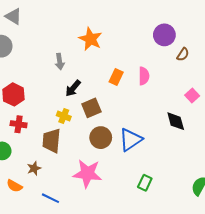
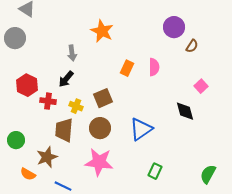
black arrow: (73, 88) -> (66, 79), moved
red cross: (19, 124) -> (48, 101), moved
brown circle: (101, 138) -> (100, 128), moved
brown star: (34, 168) -> (47, 157), size x1.5

